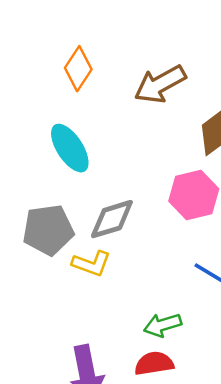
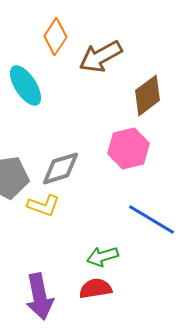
orange diamond: (78, 69) -> (55, 36), moved
cyan ellipse: (70, 148) -> (25, 85), moved

